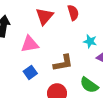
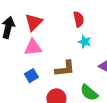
red triangle: (44, 16) -> (34, 22), moved
cyan star: (90, 41) -> (85, 42), moved

